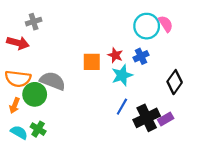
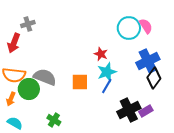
red arrow: (18, 43) -> (14, 43), turned 96
blue cross: (141, 56) -> (148, 61), moved, size x1.6
orange square: (92, 62) -> (80, 82), moved
blue line: (122, 107) -> (107, 86), moved
green cross: (38, 129) -> (54, 120), moved

